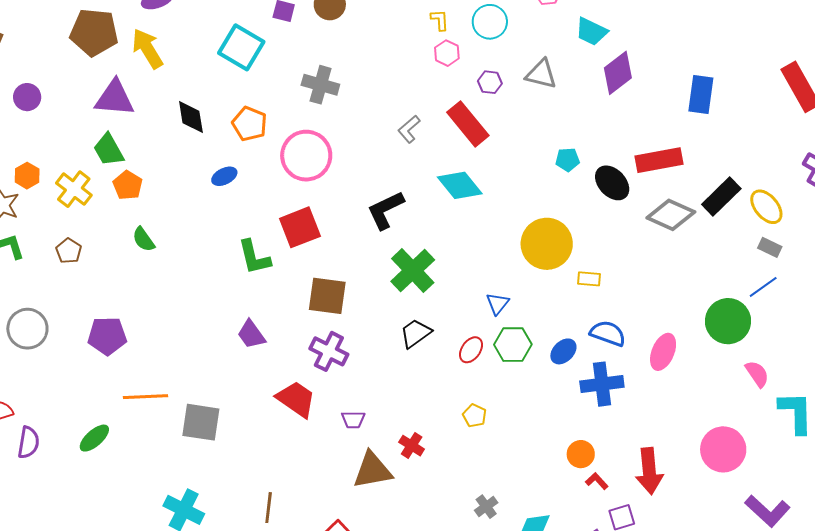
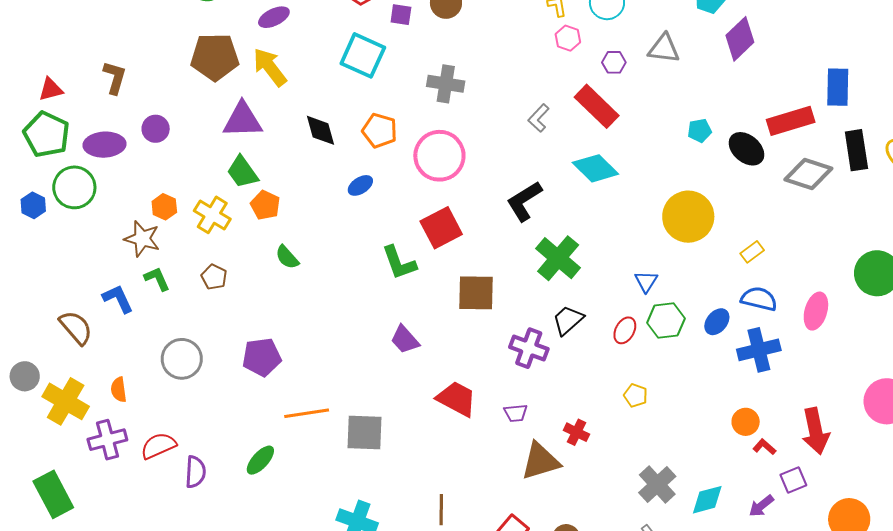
blue rectangle: (701, 95) -> (838, 87), moved
black rectangle: (721, 197) -> (856, 150), turned -48
yellow rectangle: (589, 279) -> (752, 252), moved, turned -35
purple cross: (329, 351) -> (529, 348), moved
gray cross: (486, 507) -> (657, 484), size x1.6

